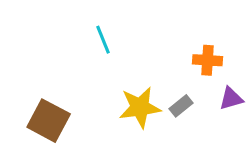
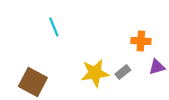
cyan line: (103, 40) -> (54, 27), moved

